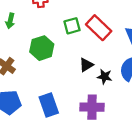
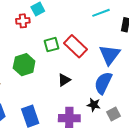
black star: (105, 77) -> (94, 105), moved

